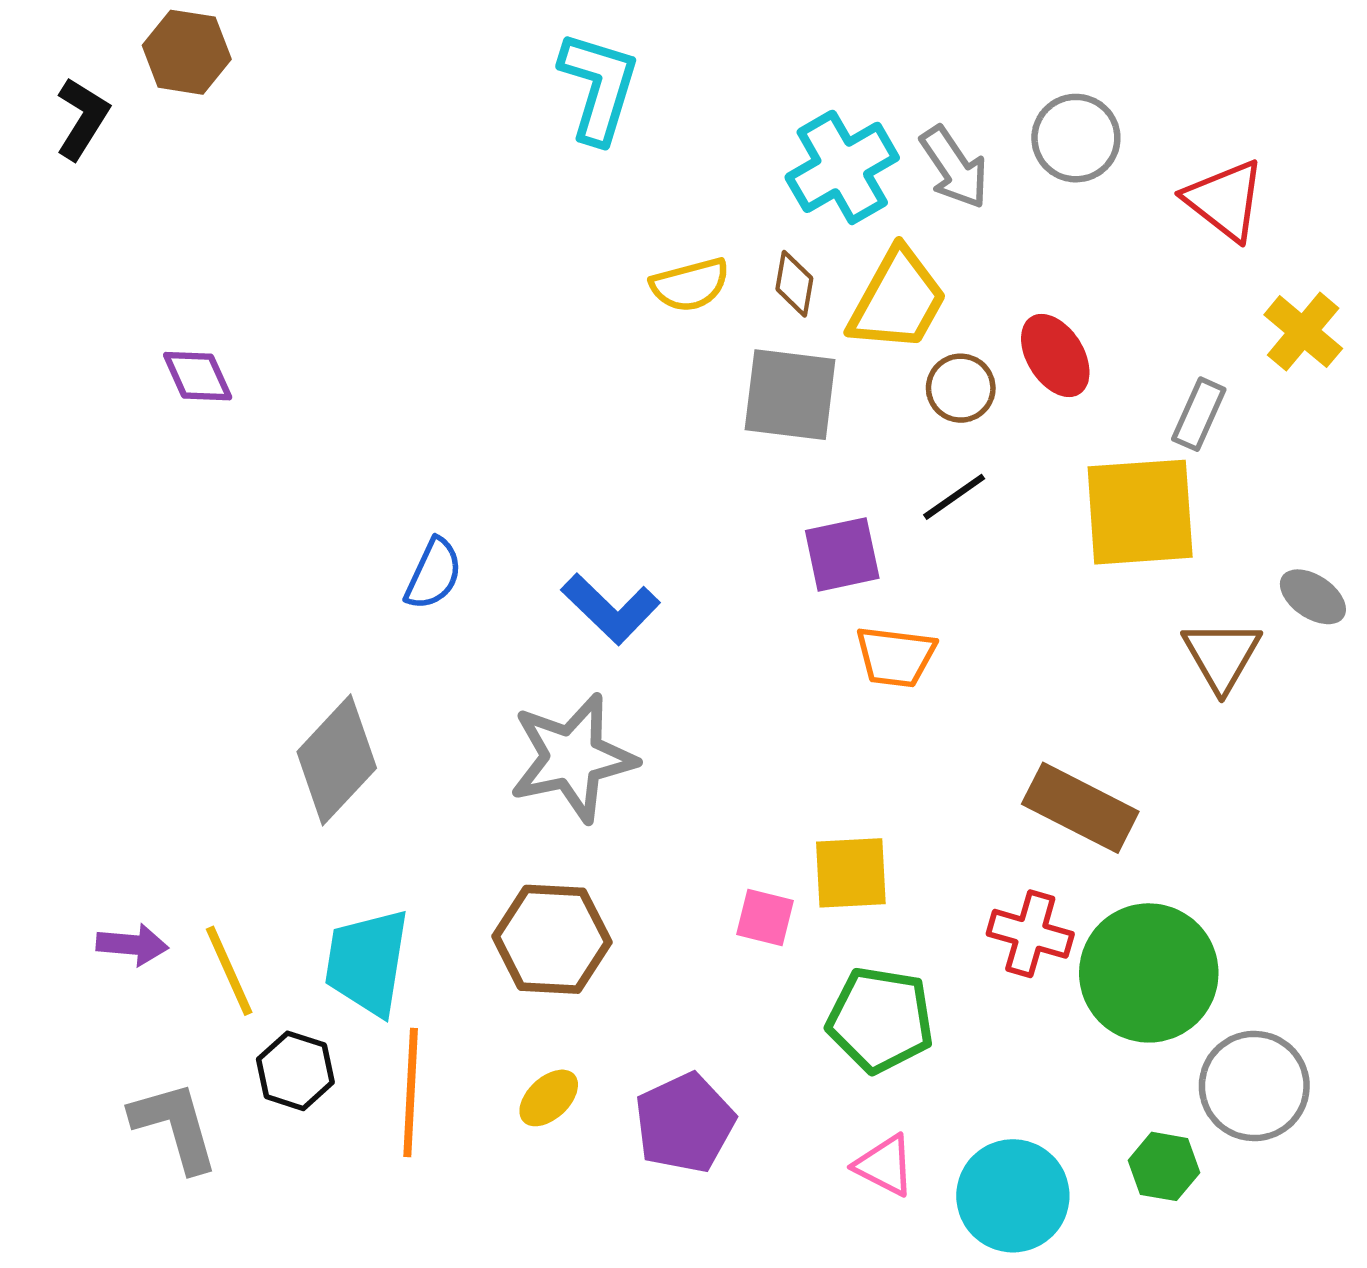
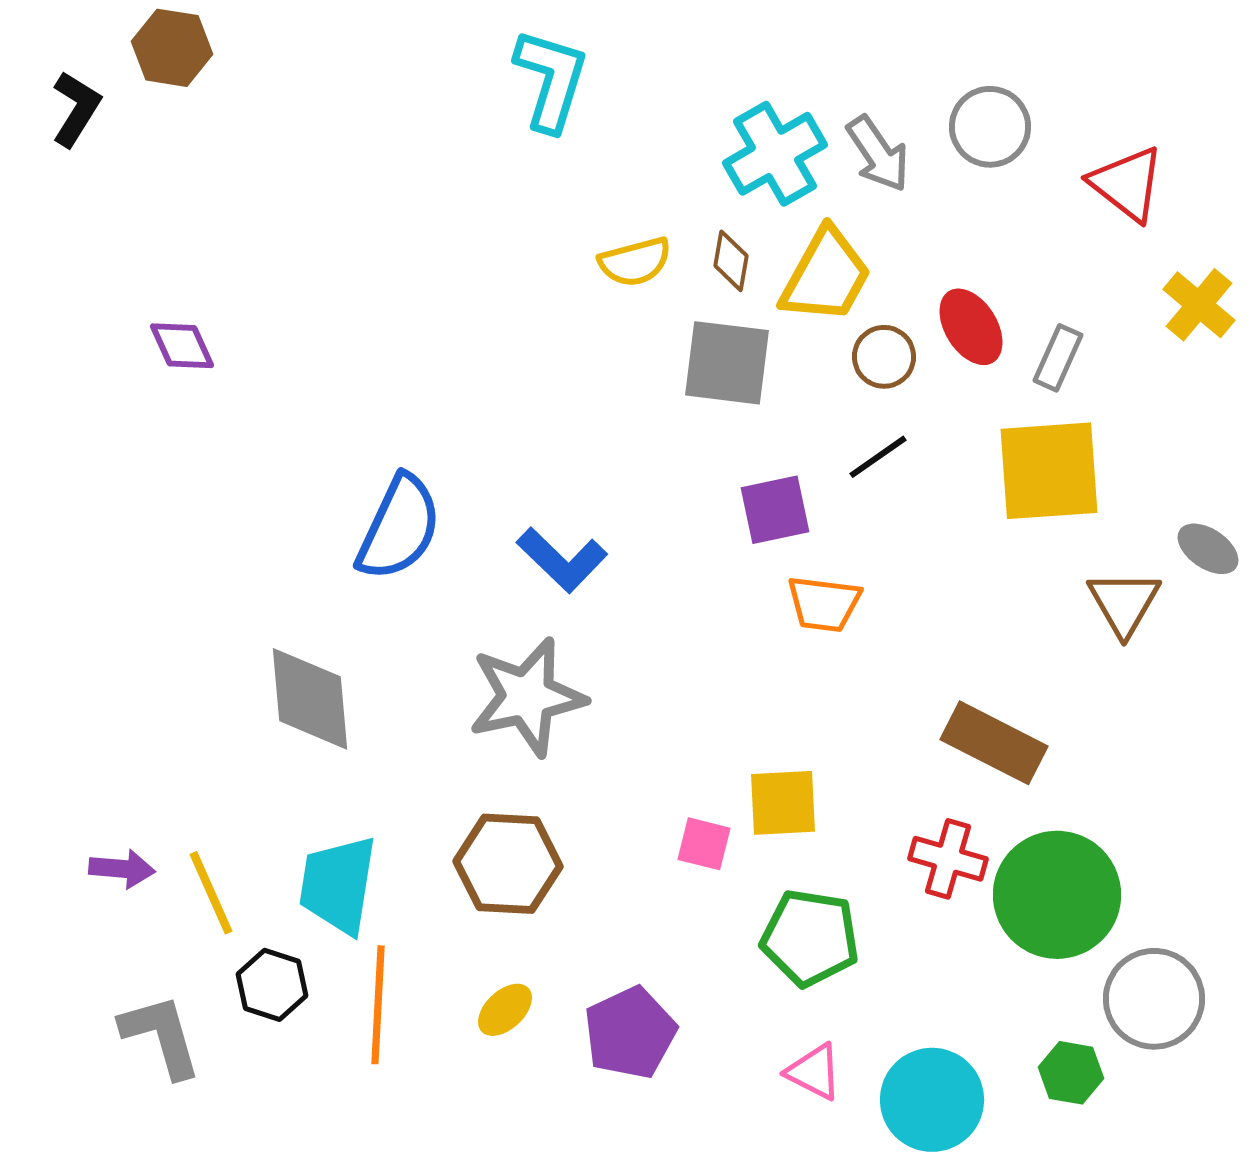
gray rectangle: (1199, 414) -> (1058, 358), moved
blue semicircle: (433, 574) -> (399, 528), size x1.6
gray diamond: (337, 760) -> (310, 699), turned -48

